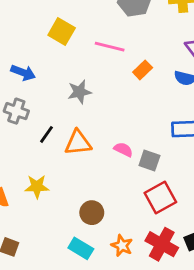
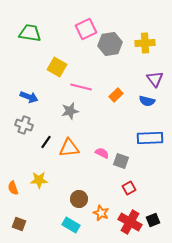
pink line: (110, 47) -> (81, 87), moved
red square: (160, 198) -> (129, 188), size x0.6
orange star: (122, 246) -> (101, 213), moved

